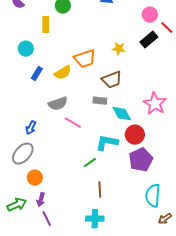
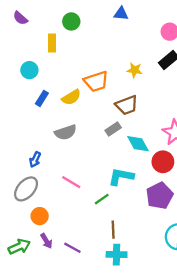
gray rectangle: (100, 101) -> (113, 129), turned -40
pink line: (73, 123) -> (71, 182), moved
red circle: (135, 135) -> (163, 162), moved
purple arrow: (41, 200) -> (46, 241), turned -48
purple line: (47, 219) -> (72, 248), moved, turned -35
cyan cross: (95, 219) -> (117, 255), moved

